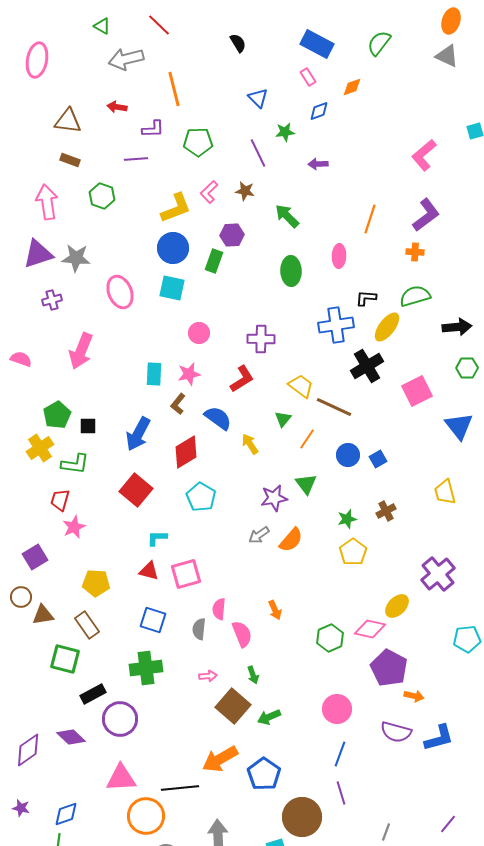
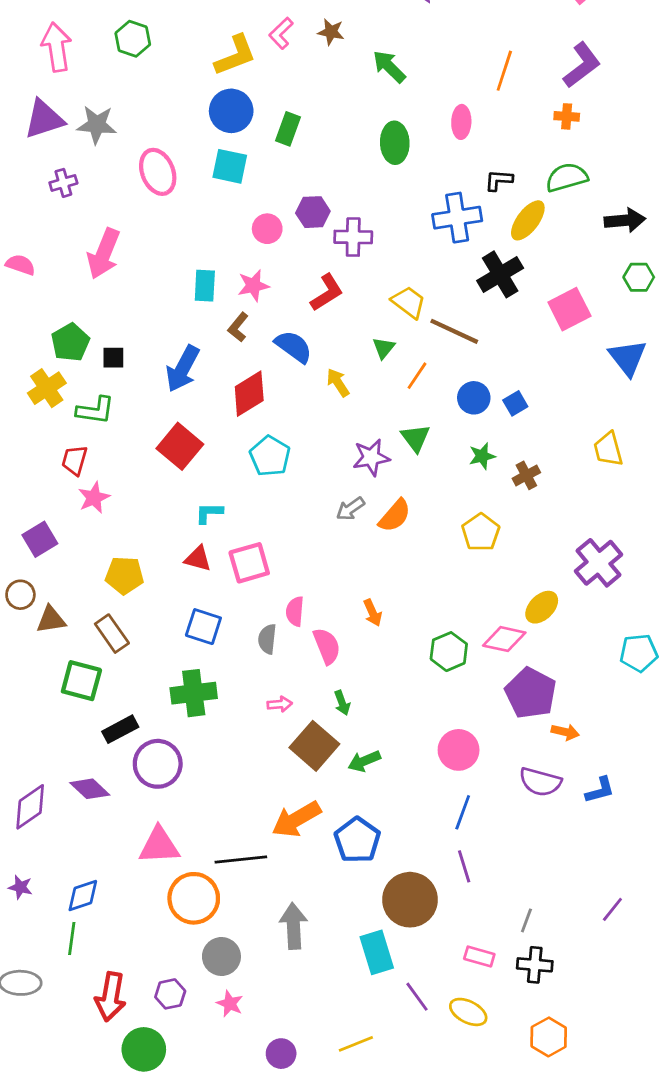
purple hexagon: (232, 235) -> (313, 212), moved
green star: (347, 519) -> (482, 456), moved
blue L-shape: (439, 738) -> (600, 790), size x0.7

